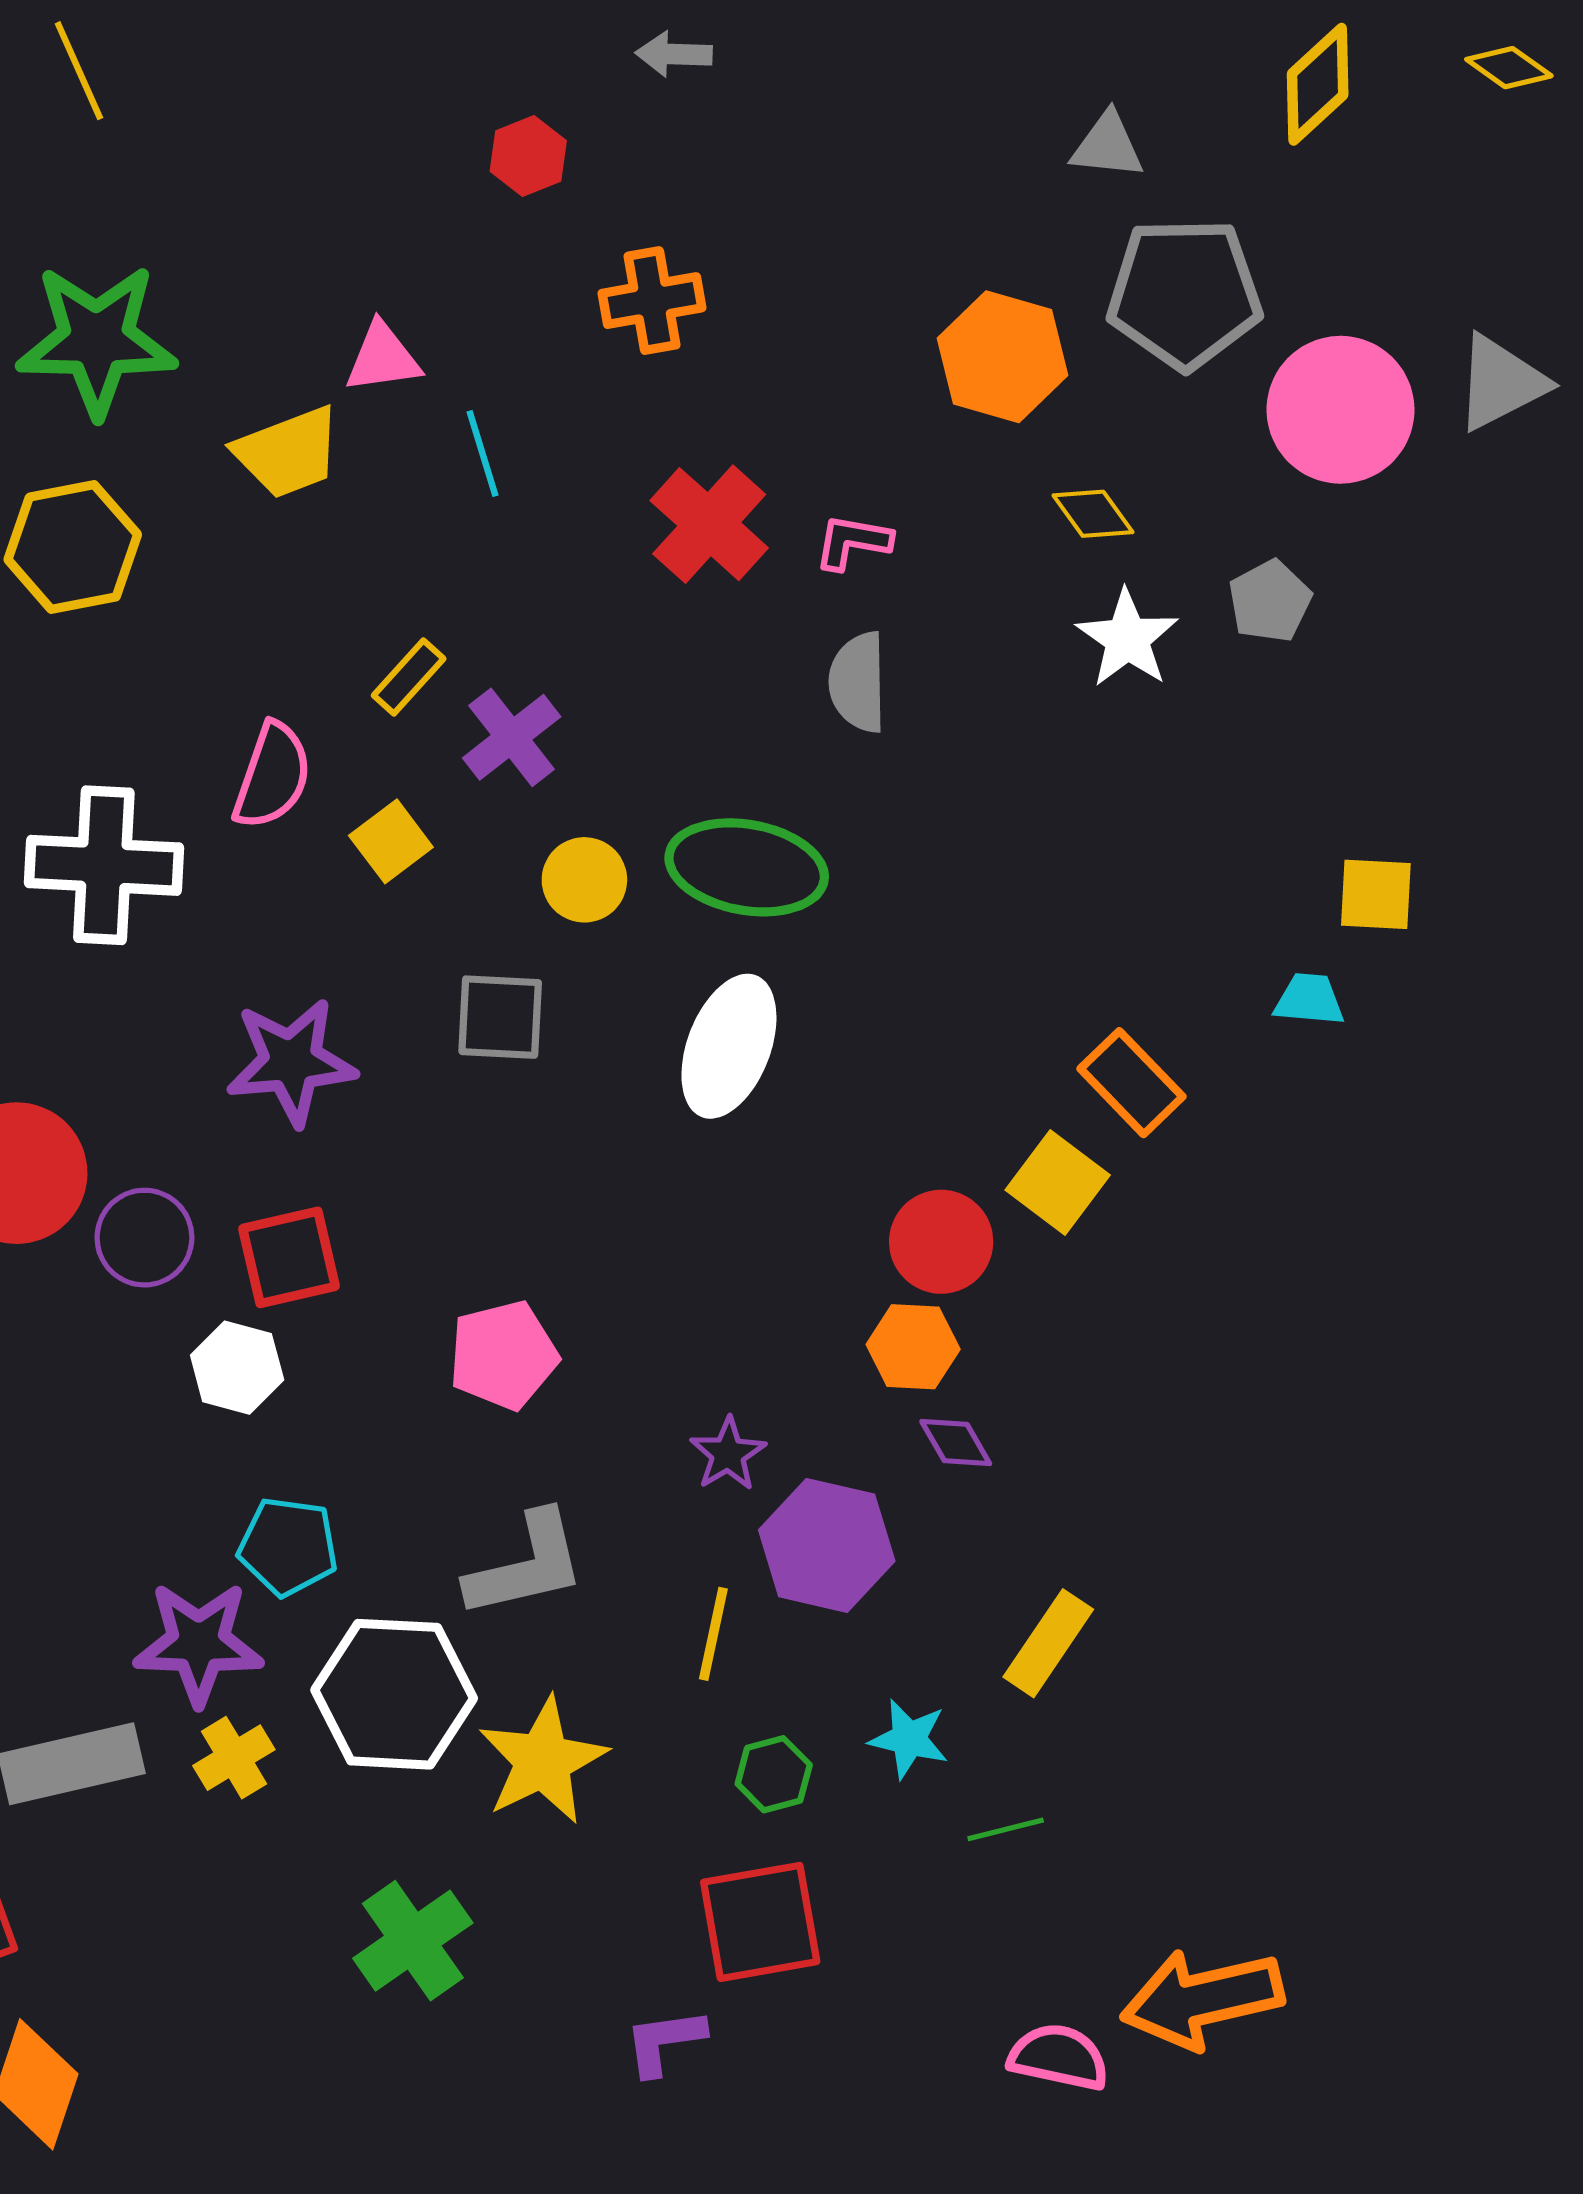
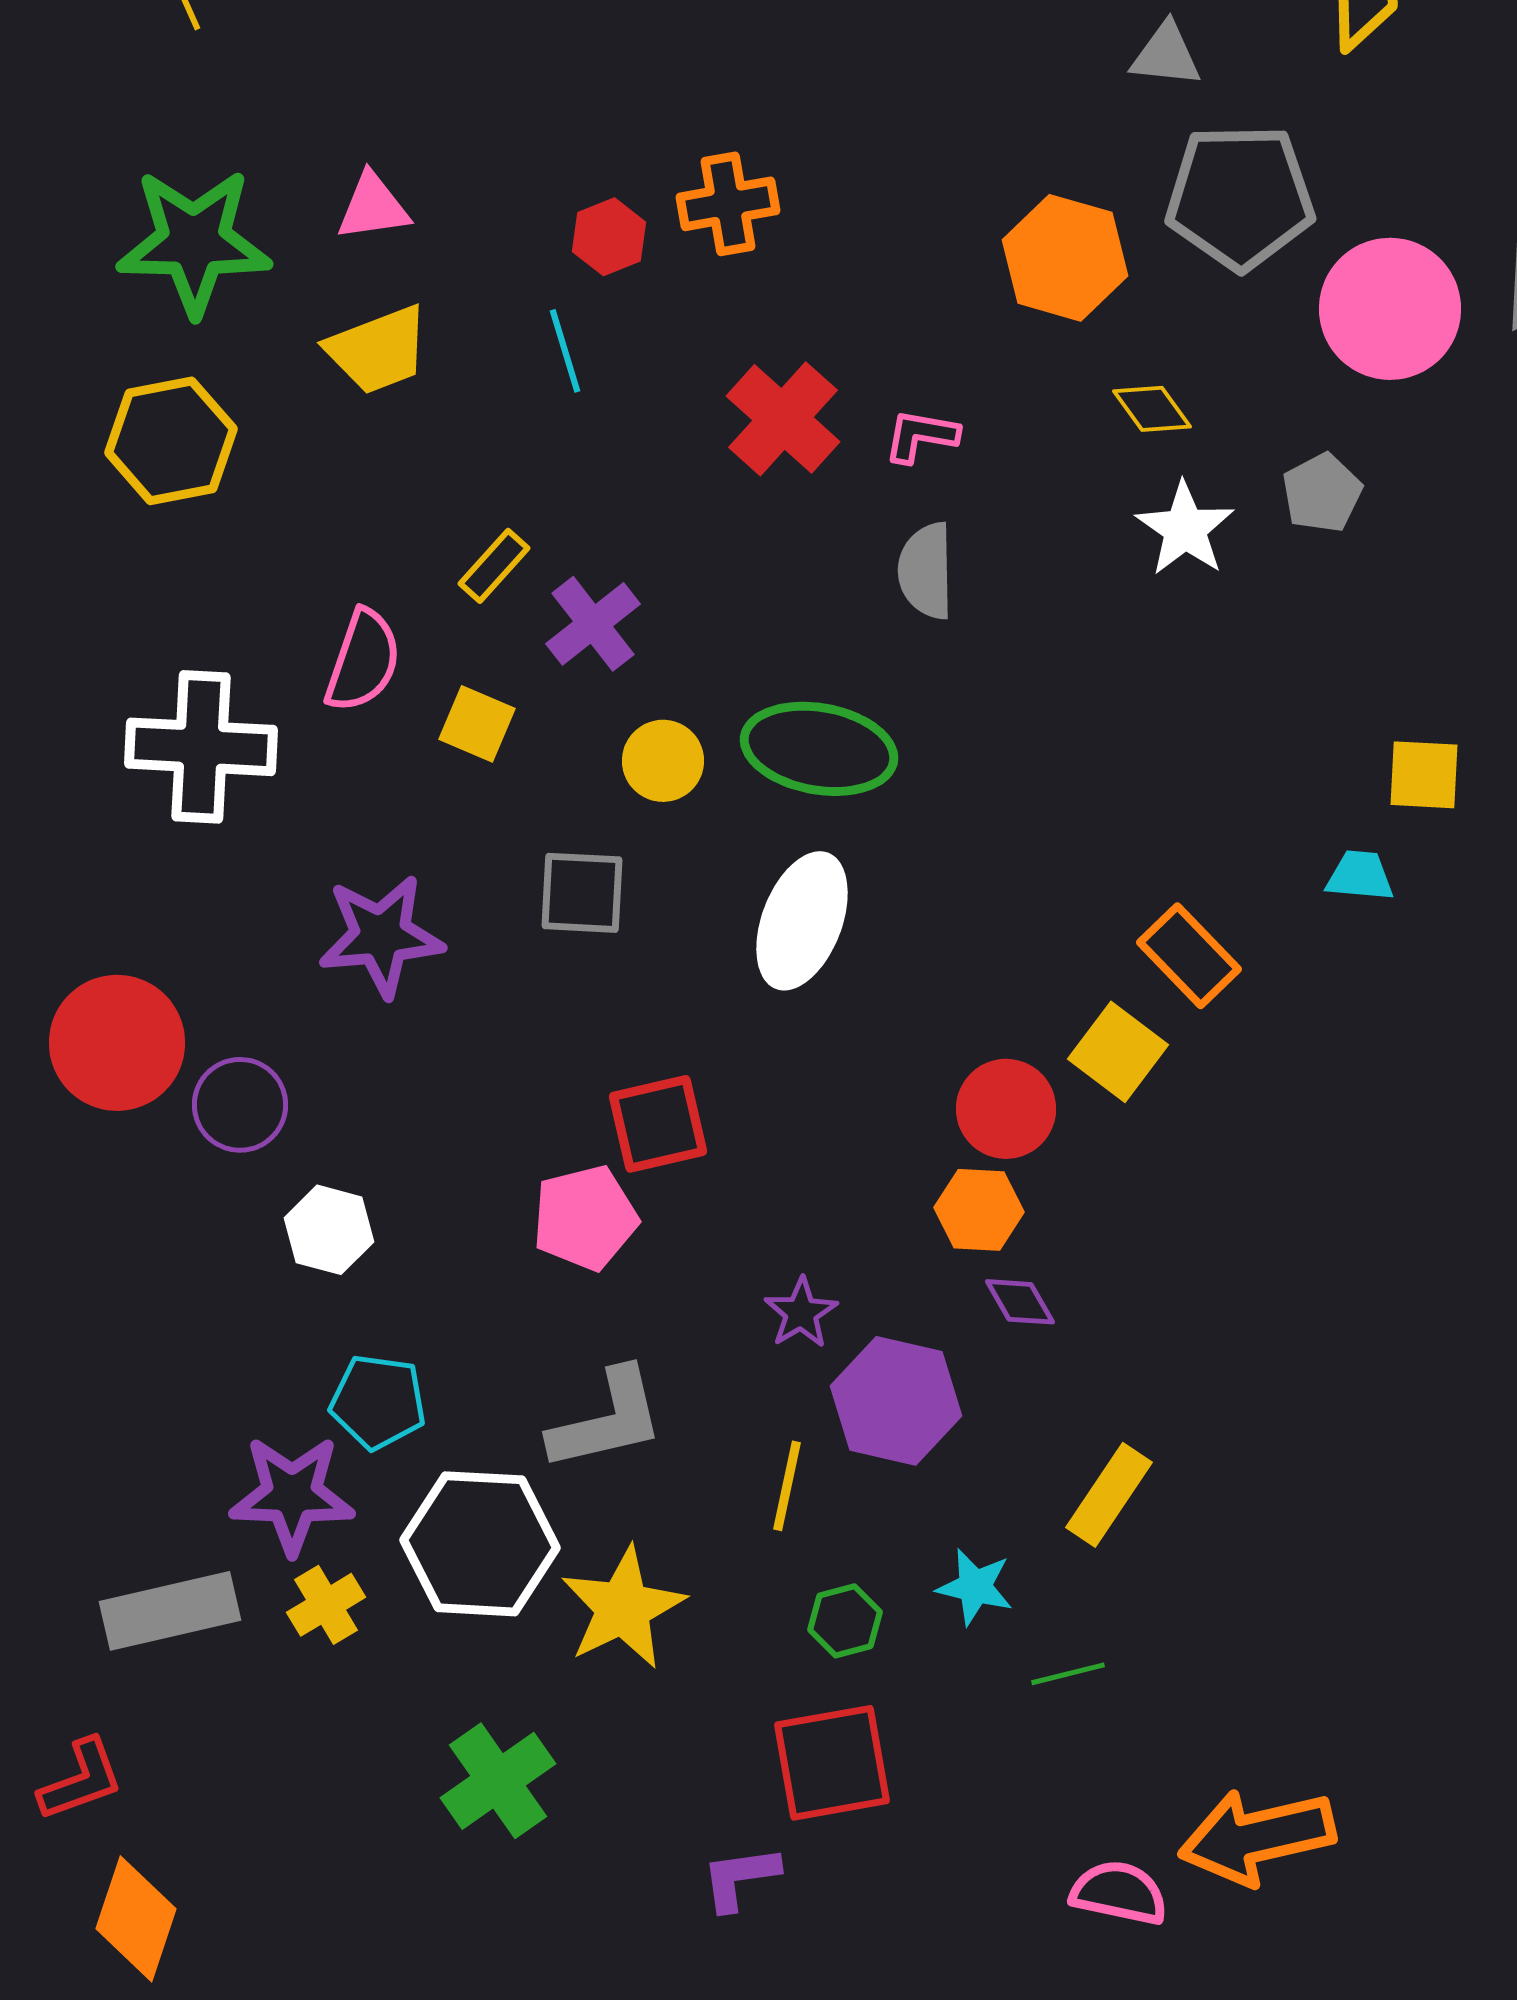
red hexagon: (528, 156) -> (609, 237), moved
pink triangle: (383, 358) -> (373, 207), moved
yellow square: (391, 841) -> (477, 724), turned -30
red square: (289, 1257) -> (658, 1124), moved

